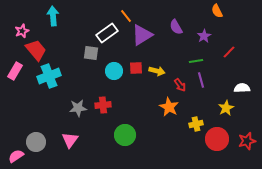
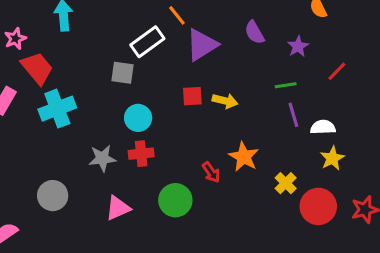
cyan circle: (114, 71) -> (138, 118), moved
red arrow: (180, 85) -> (211, 172), moved
white semicircle: (242, 88) -> (323, 127), moved
yellow cross: (196, 124) -> (286, 183), turned -32
pink triangle: (70, 140) -> (118, 208), moved, turned 30
gray circle: (36, 142) -> (53, 196), moved

